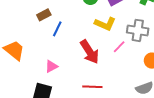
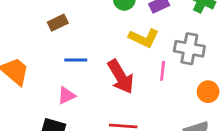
blue line: (57, 29) -> (76, 60), moved, turned 63
pink line: (119, 47) -> (163, 71), turned -40

